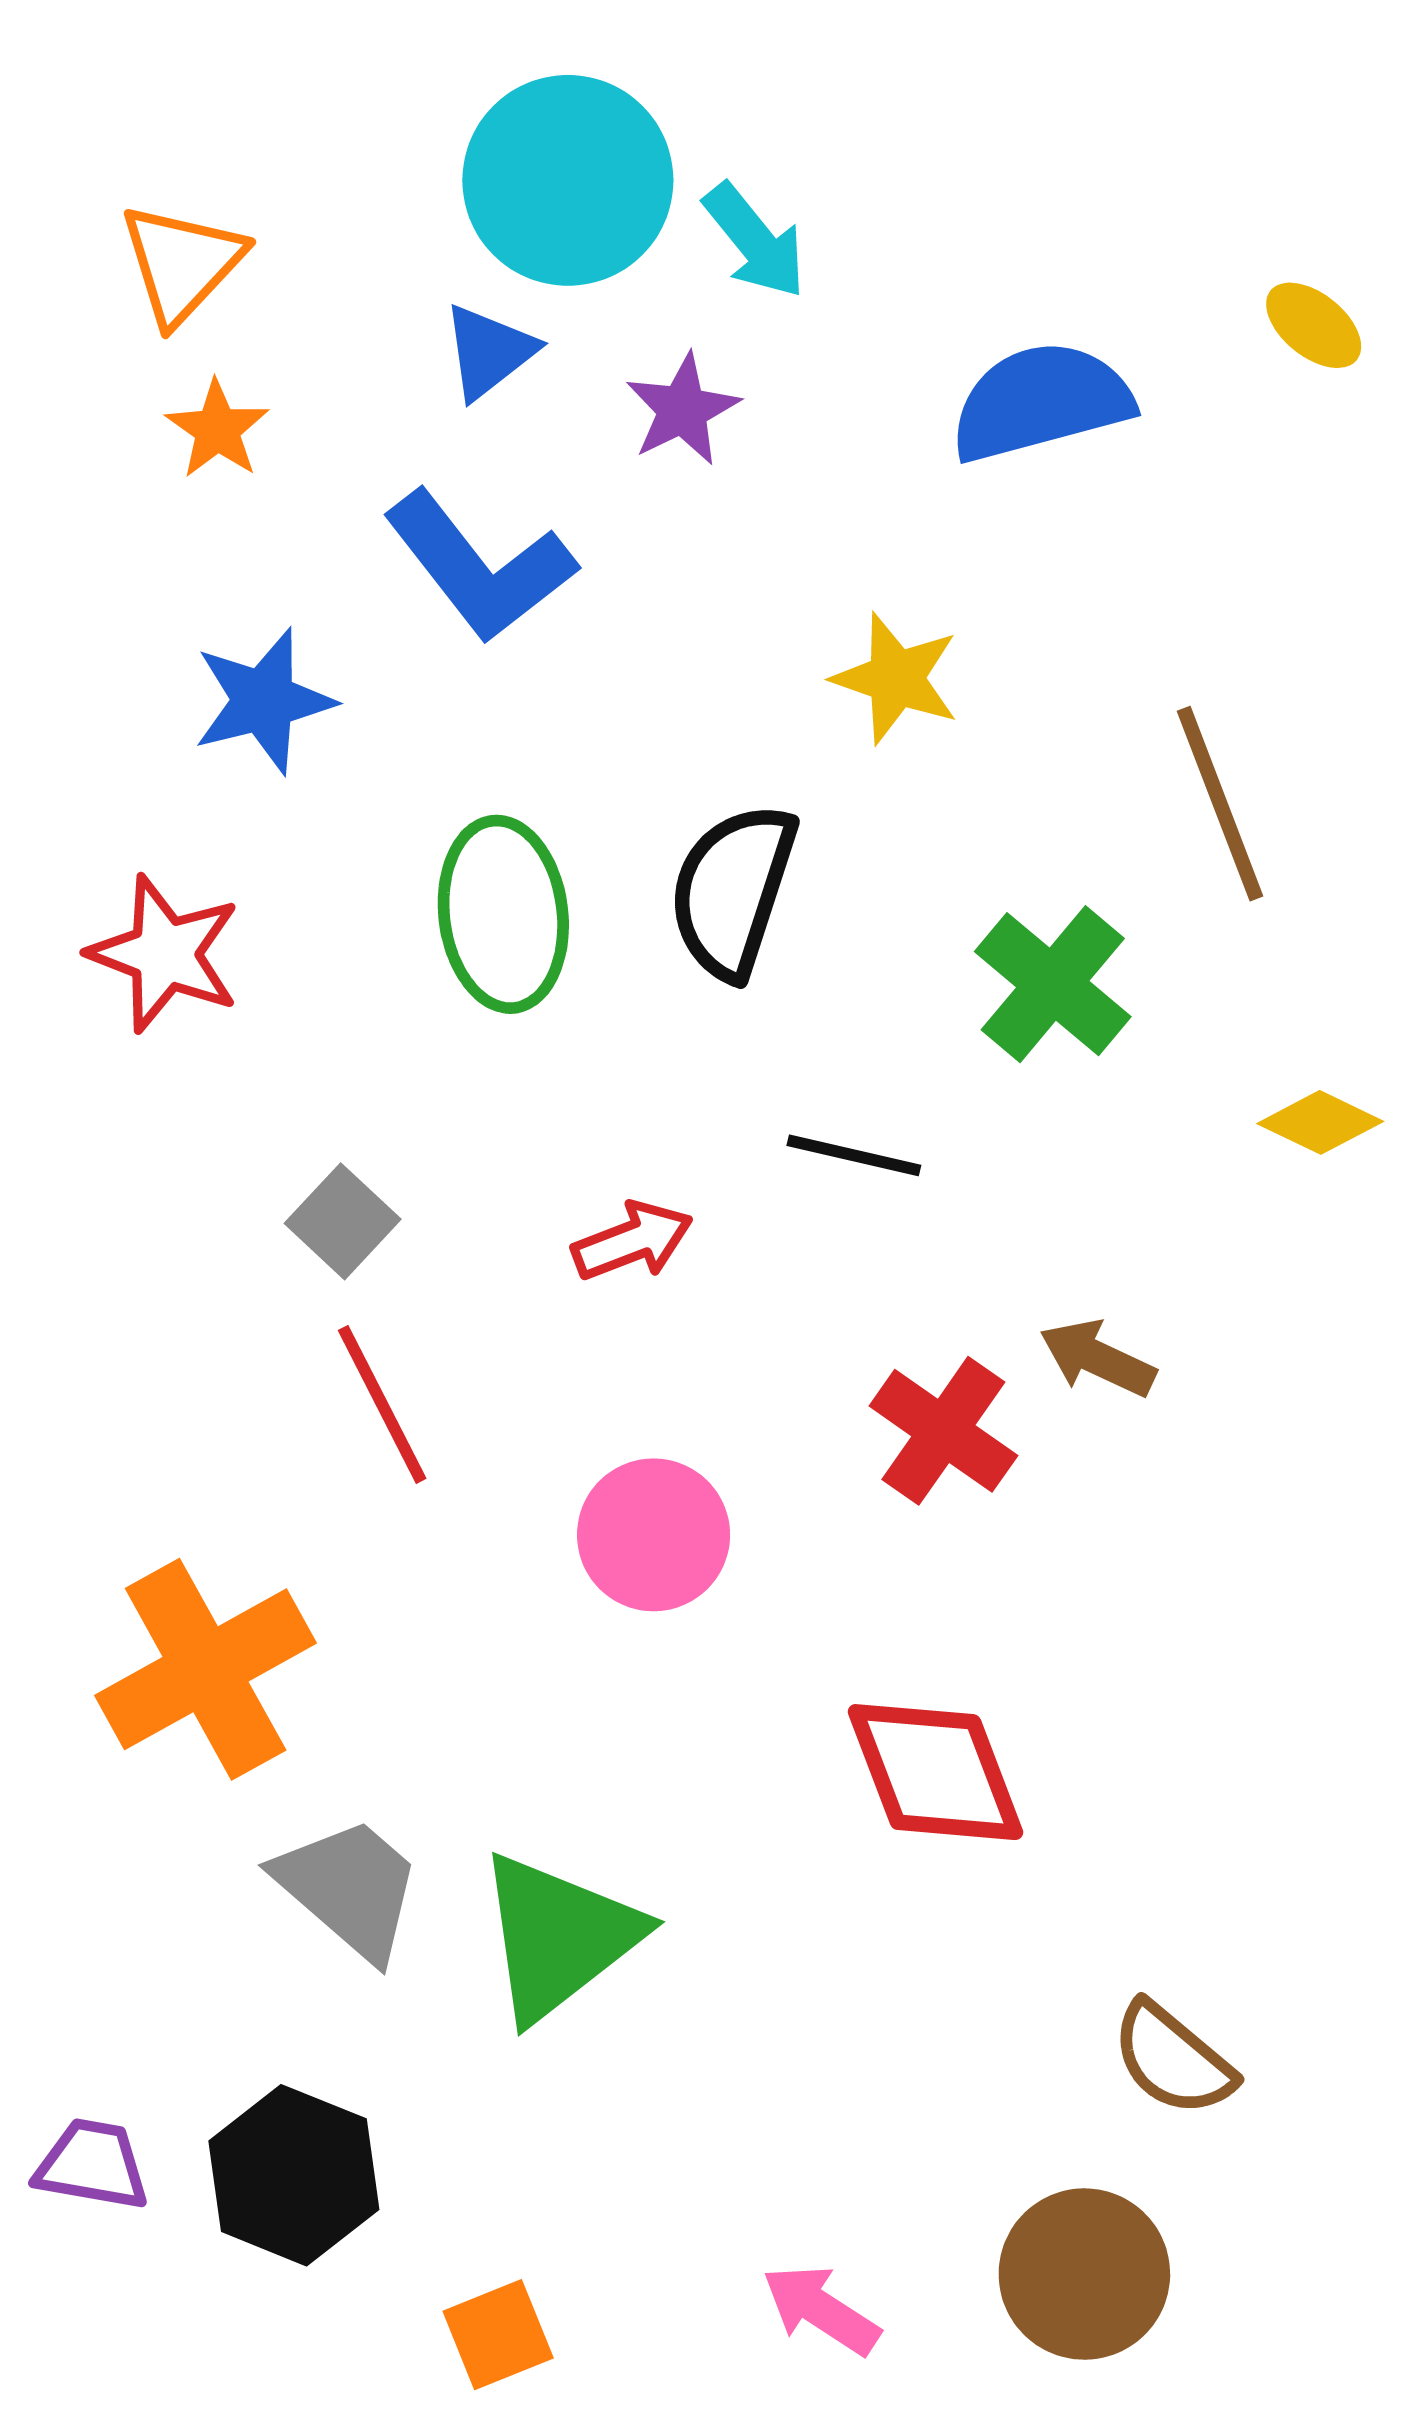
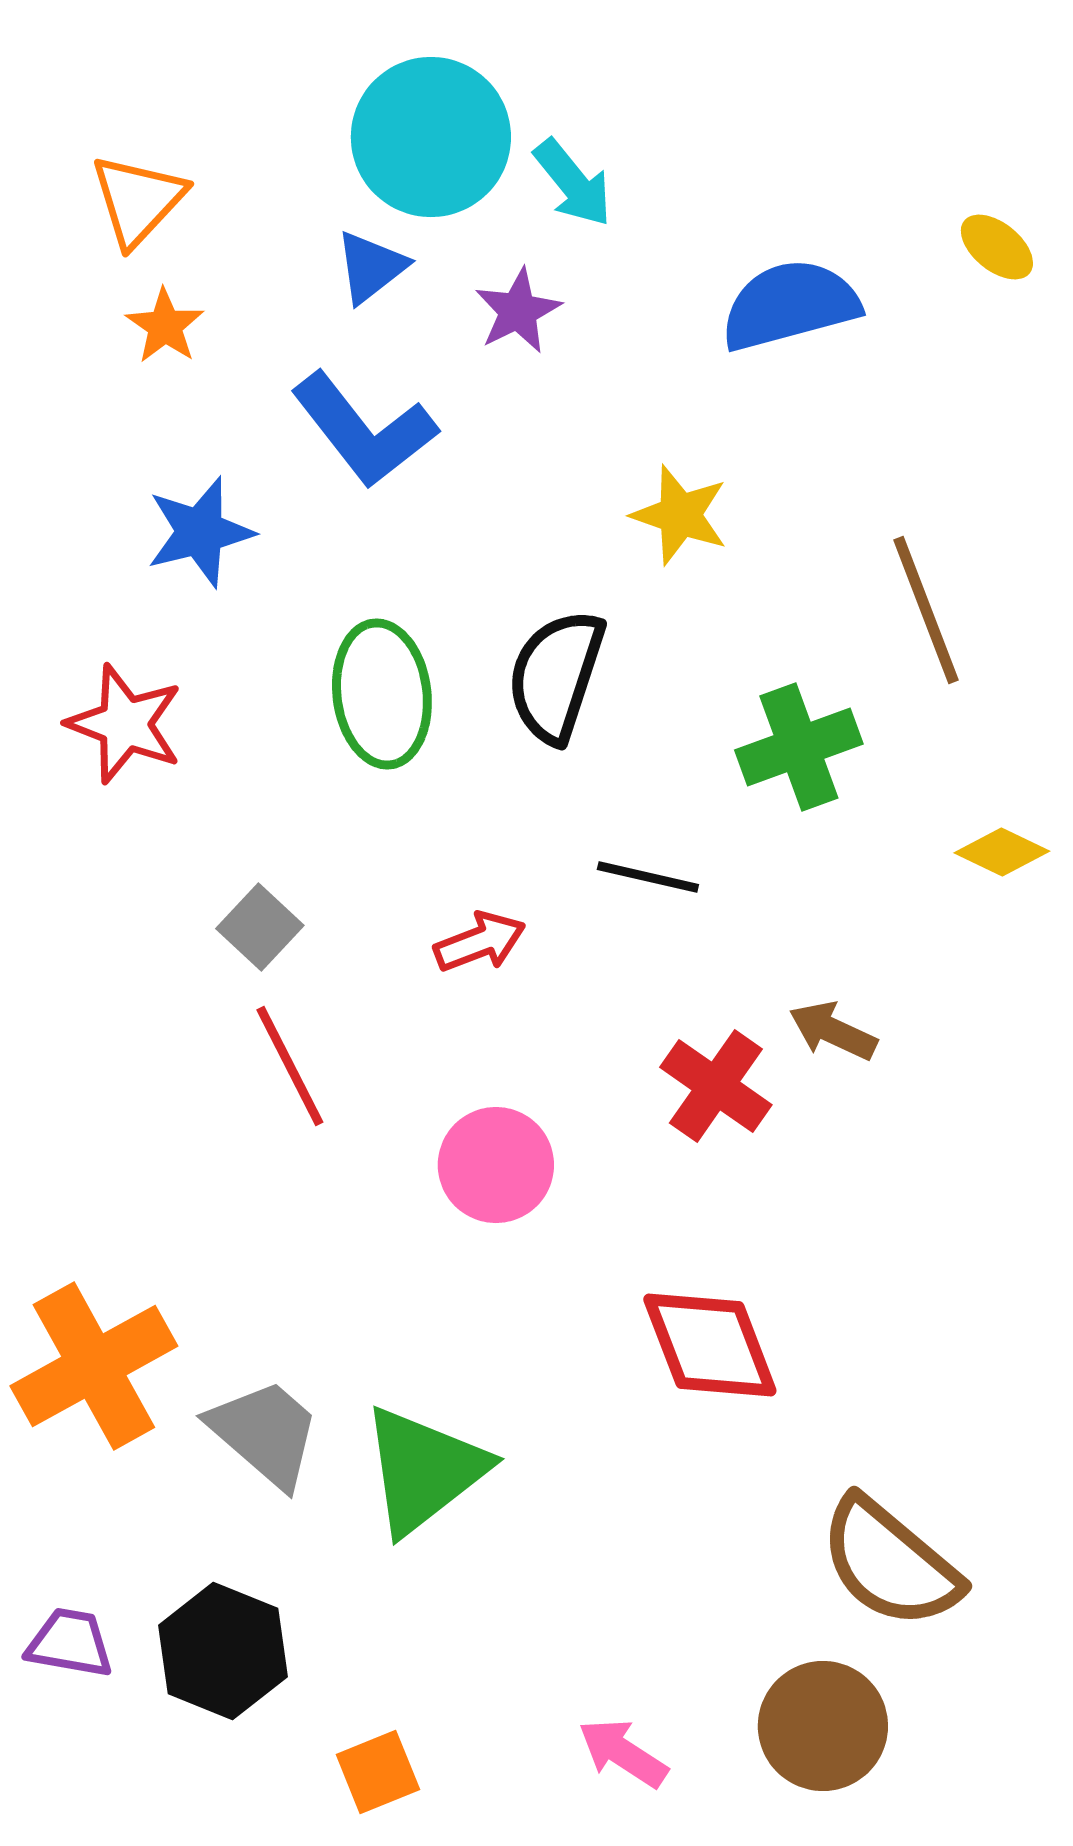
green cross: (1053, 984) -> (799, 747), turned 30
orange cross: (206, 1669) -> (94, 1366), moved
brown semicircle: (1173, 2059) -> (890, 1563), size x1.5

